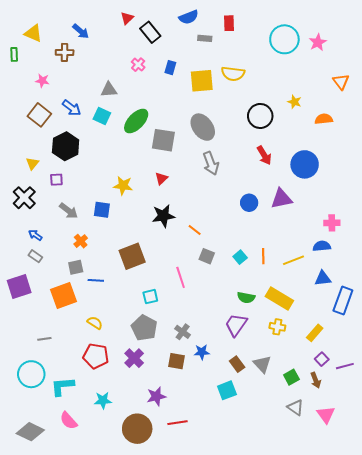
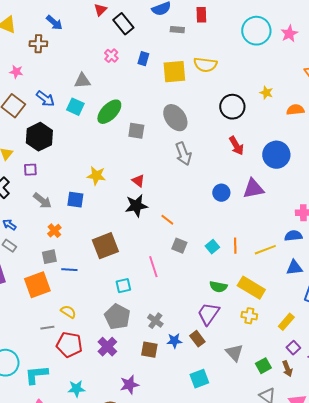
gray square: (163, 140) -> (136, 131), size x0.7
red triangle: (161, 179) -> (138, 181), moved, turned -40
gray line: (44, 339) -> (47, 328), moved
brown rectangle: (237, 364) -> (197, 339), moved

